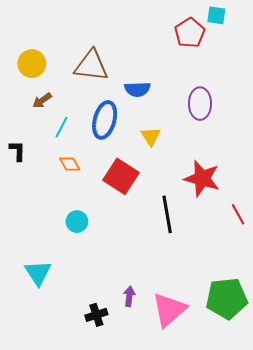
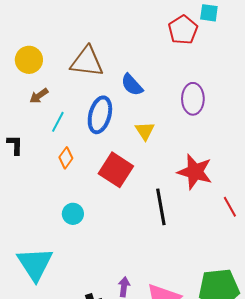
blue semicircle: (137, 89) -> (132, 85), turned 50
orange diamond: (70, 164) -> (66, 158), turned 65
cyan triangle: (38, 273) -> (35, 264), size x1.4

